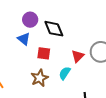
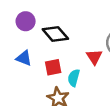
purple circle: (30, 20) -> (26, 21), moved
cyan semicircle: (65, 73) -> (74, 78), moved

